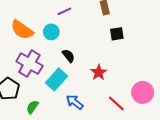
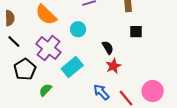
cyan circle: (51, 32) -> (78, 29), moved
black semicircle: (68, 56) -> (108, 48), moved
blue arrow: (75, 102) -> (101, 92), moved

